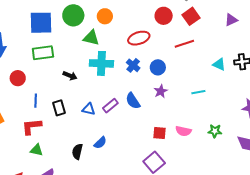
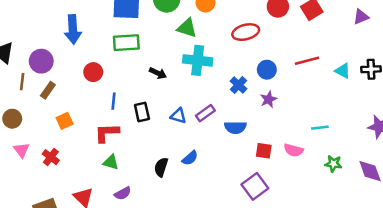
red line: (184, 44) -> (307, 61), moved
blue cross: (133, 65) -> (239, 85), moved
cyan line: (198, 92) -> (320, 128), moved
blue semicircle: (133, 101) -> (235, 127), moved, turned -60
green star: (215, 131) -> (333, 164), moved

